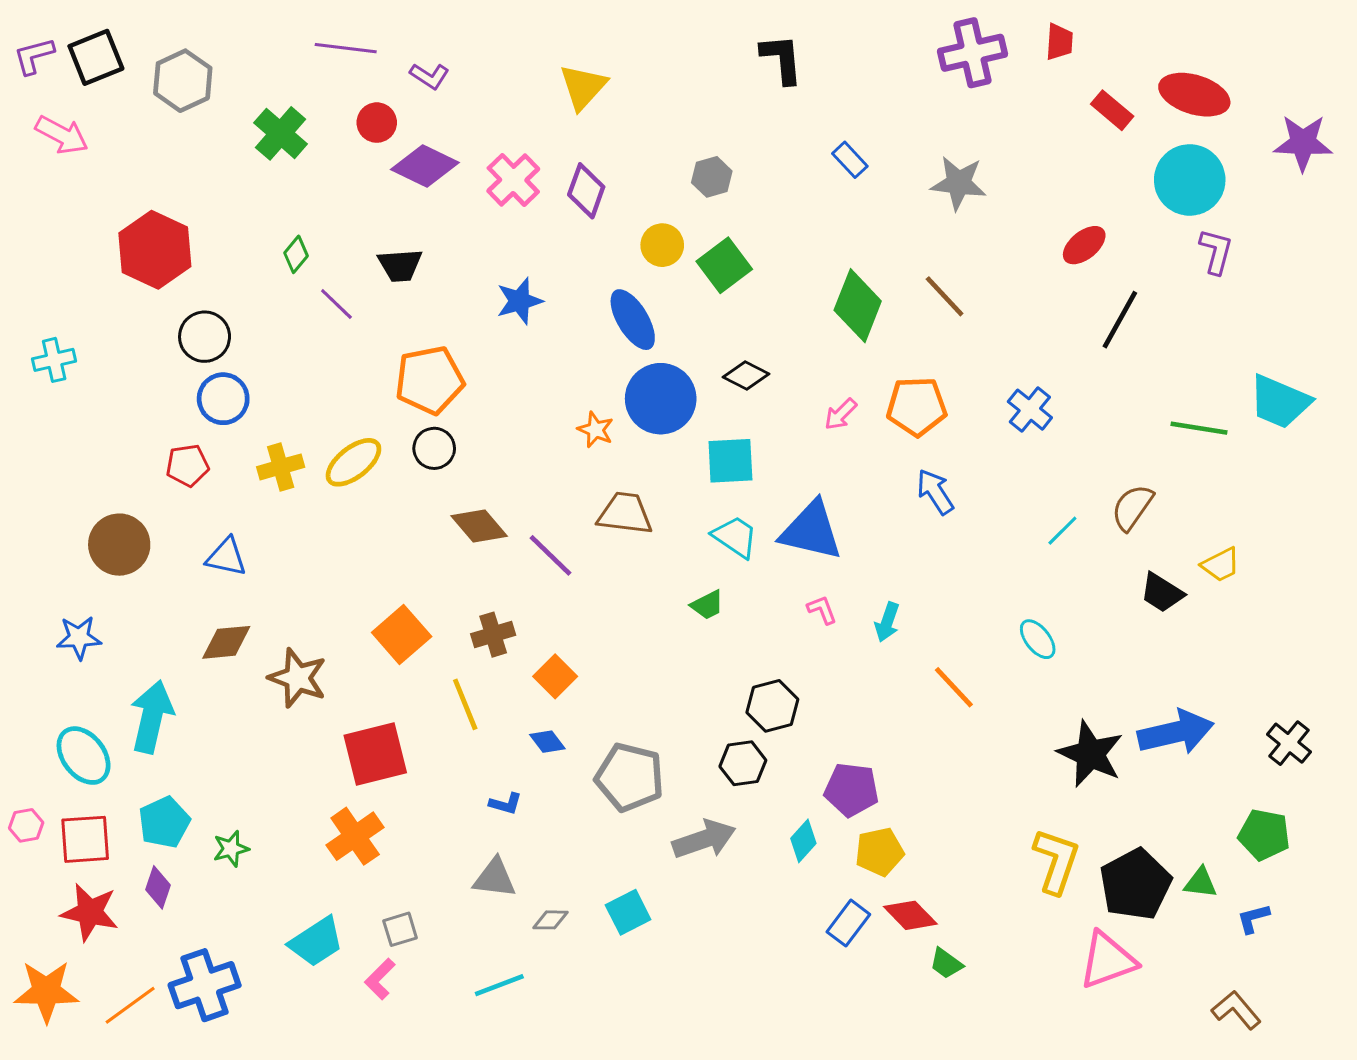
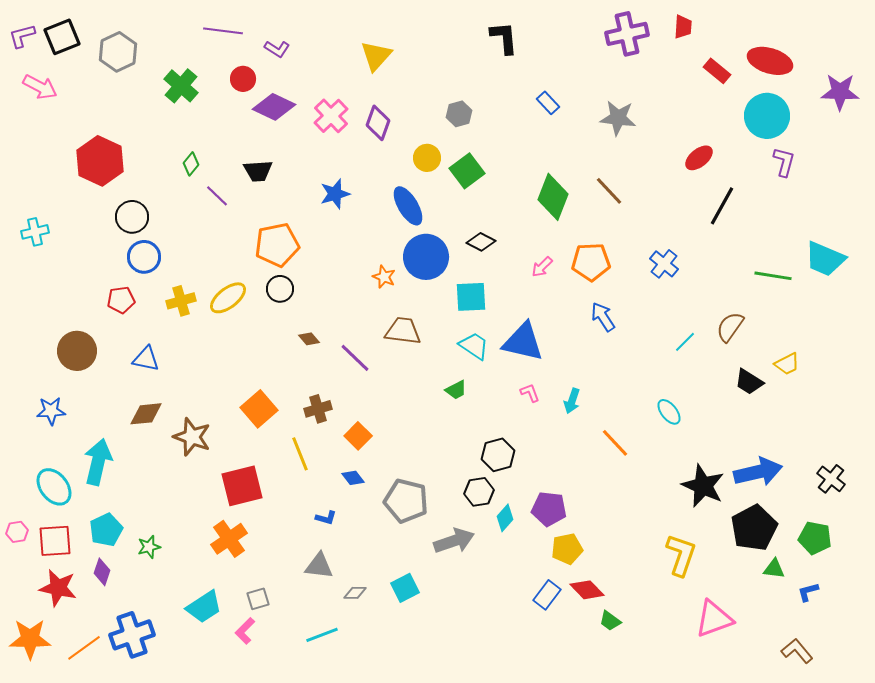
brown diamond: (479, 526) -> (309, 339), size x0.6
cyan diamond: (803, 841) -> (505, 518), moved
black pentagon: (1135, 884) -> (754, 528), moved

